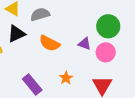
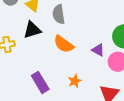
gray semicircle: (40, 14) -> (59, 14), turned -90

